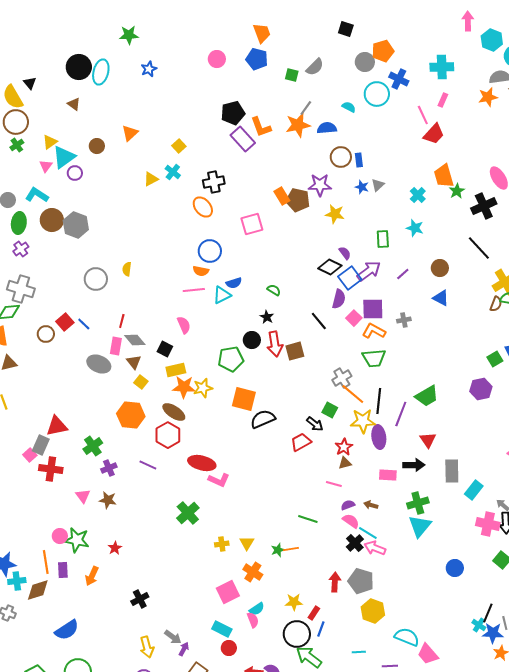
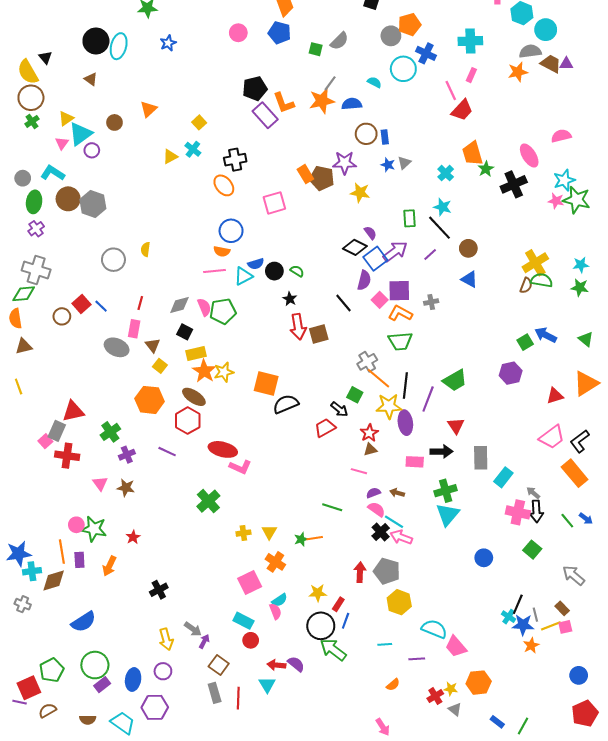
black line: (479, 248) -> (439, 228), moved
gray diamond: (135, 340) -> (179, 305), moved, turned -65
black circle: (252, 340) -> (274, 271), moved
green pentagon: (231, 359) -> (223, 311), moved
orange star: (184, 387) -> (204, 371), turned 30

